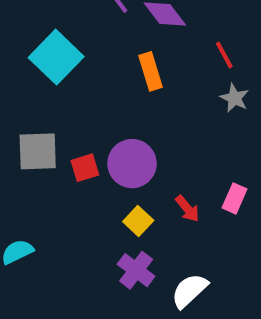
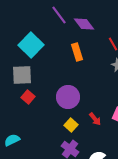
gray square: (38, 151) -> (22, 75), moved
red square: (85, 168) -> (28, 97), moved, turned -32

